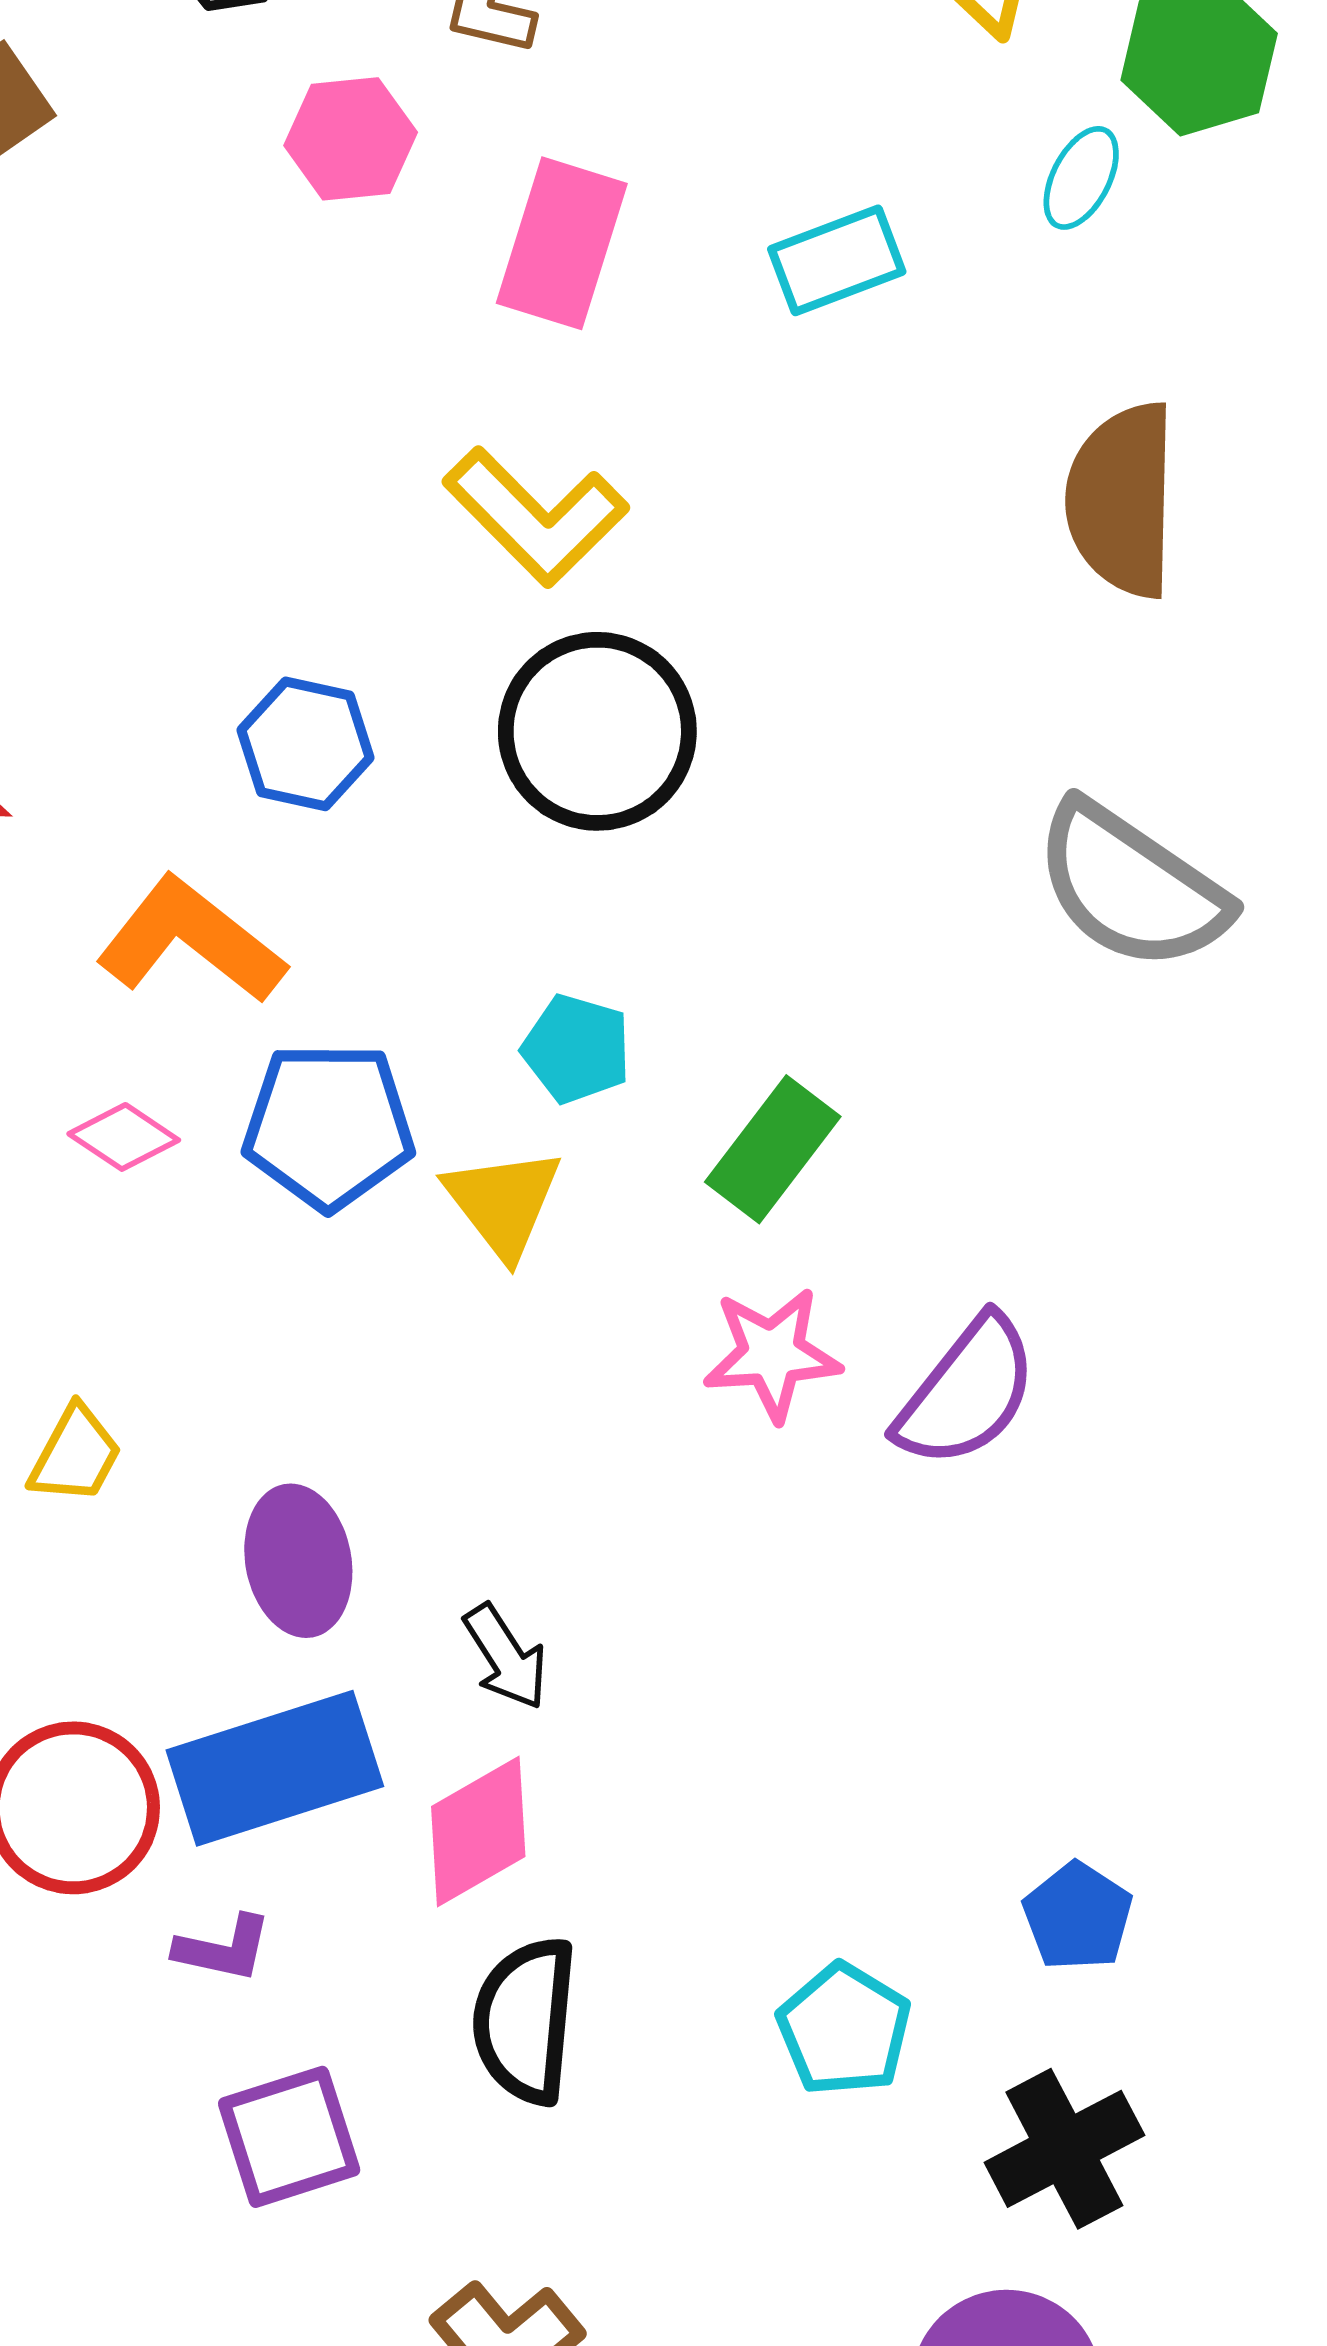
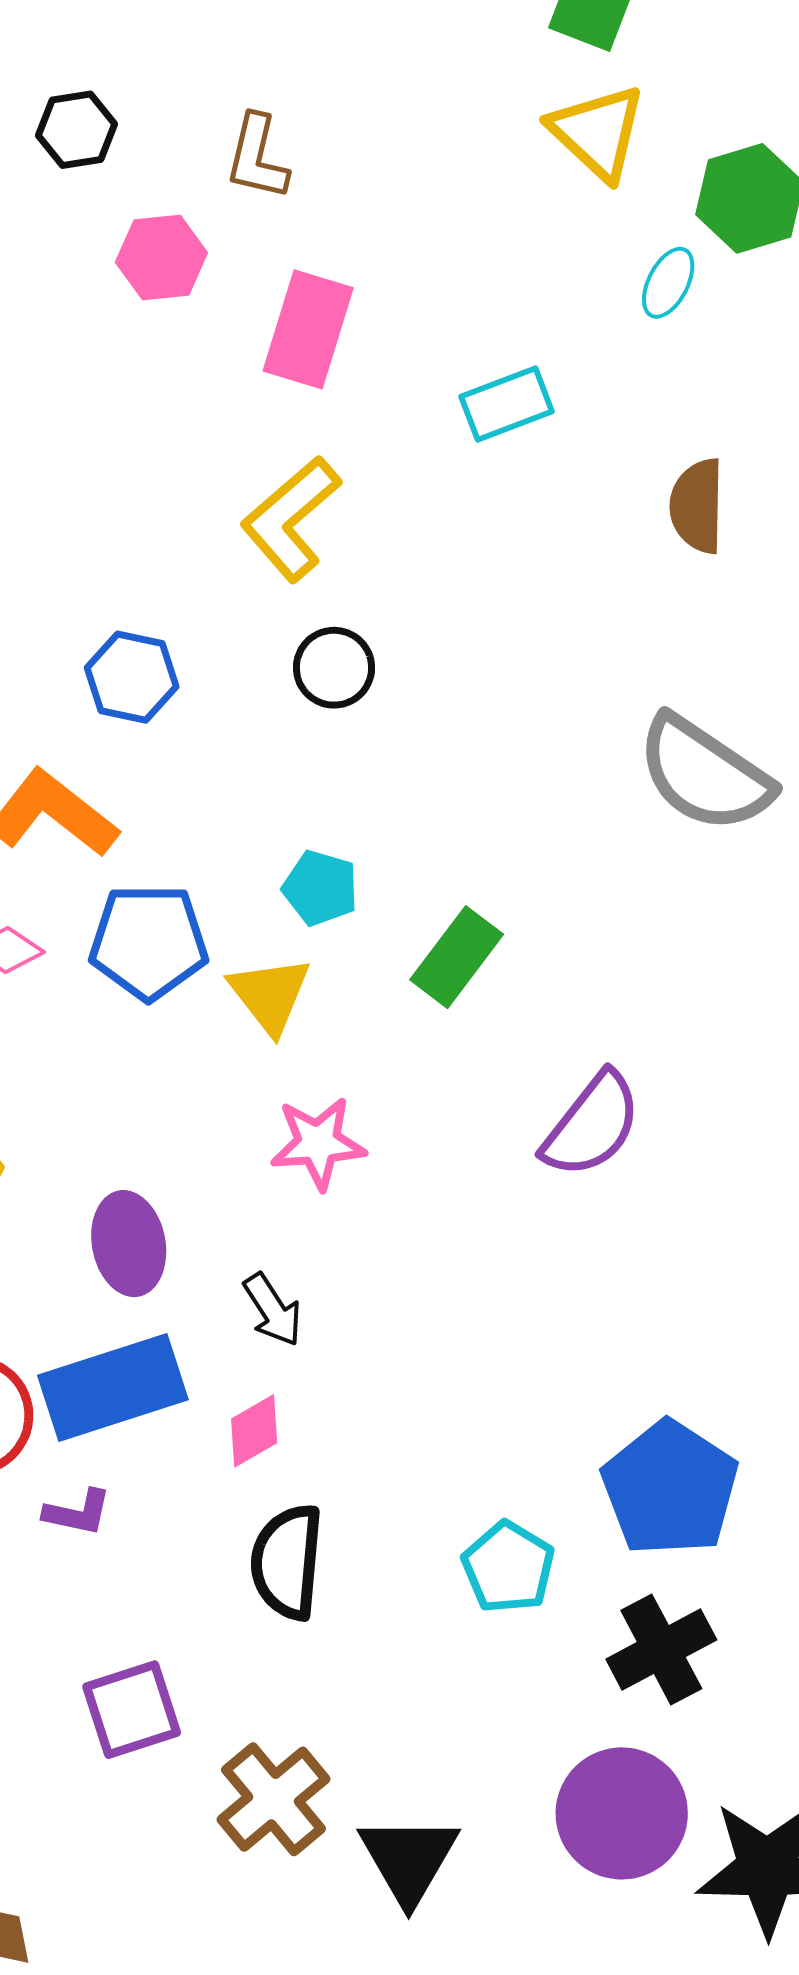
cyan rectangle: (837, 260) -> (507, 404), moved
brown semicircle: (1122, 500) -> (697, 506), size x0.7
yellow L-shape: (536, 516) -> (291, 519), turned 94
black circle: (597, 731) -> (334, 668), size x0.6
pink star: (772, 1354) -> (318, 1143), moved
pink diamond: (478, 1831) -> (254, 1431), size x0.7
blue pentagon: (1078, 1916) -> (670, 1488), size x1.8
purple square: (289, 2137) -> (132, 1710), moved

